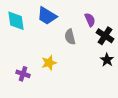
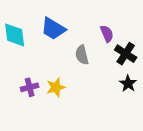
purple cross: (23, 74) -> (30, 87), moved, turned -32

